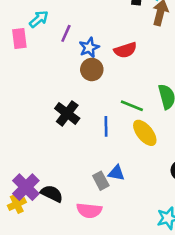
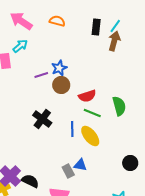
purple line: (66, 33) -> (41, 75), moved, turned 48
red semicircle: (125, 50) -> (87, 96), moved
yellow ellipse: (145, 133) -> (90, 136), moved

